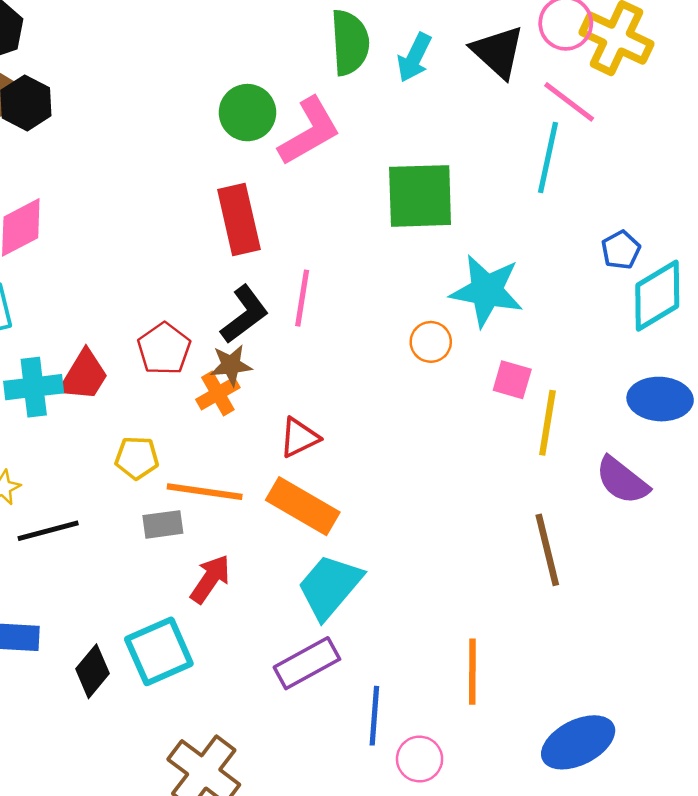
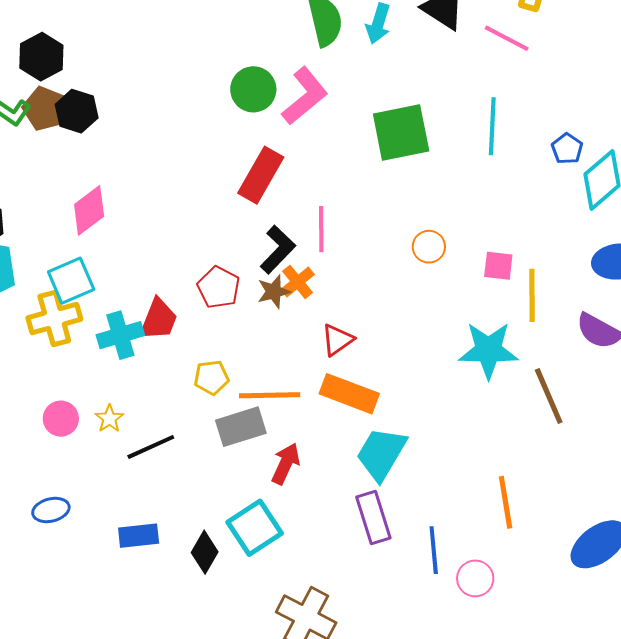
cyan line: (548, 157) -> (492, 126), moved
red rectangle: (239, 220) -> (261, 175), turned 52
cyan star: (487, 291) -> (488, 350), moved
orange cross: (218, 393) -> (298, 282), moved
gray rectangle: (163, 524) -> (241, 427), size x1.5
purple rectangle: (307, 663) -> (373, 518), turned -69

